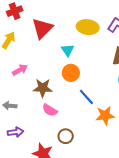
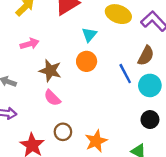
blue line: (86, 97) -> (125, 74), moved
orange star: (105, 115) -> (96, 141), moved, turned -30

